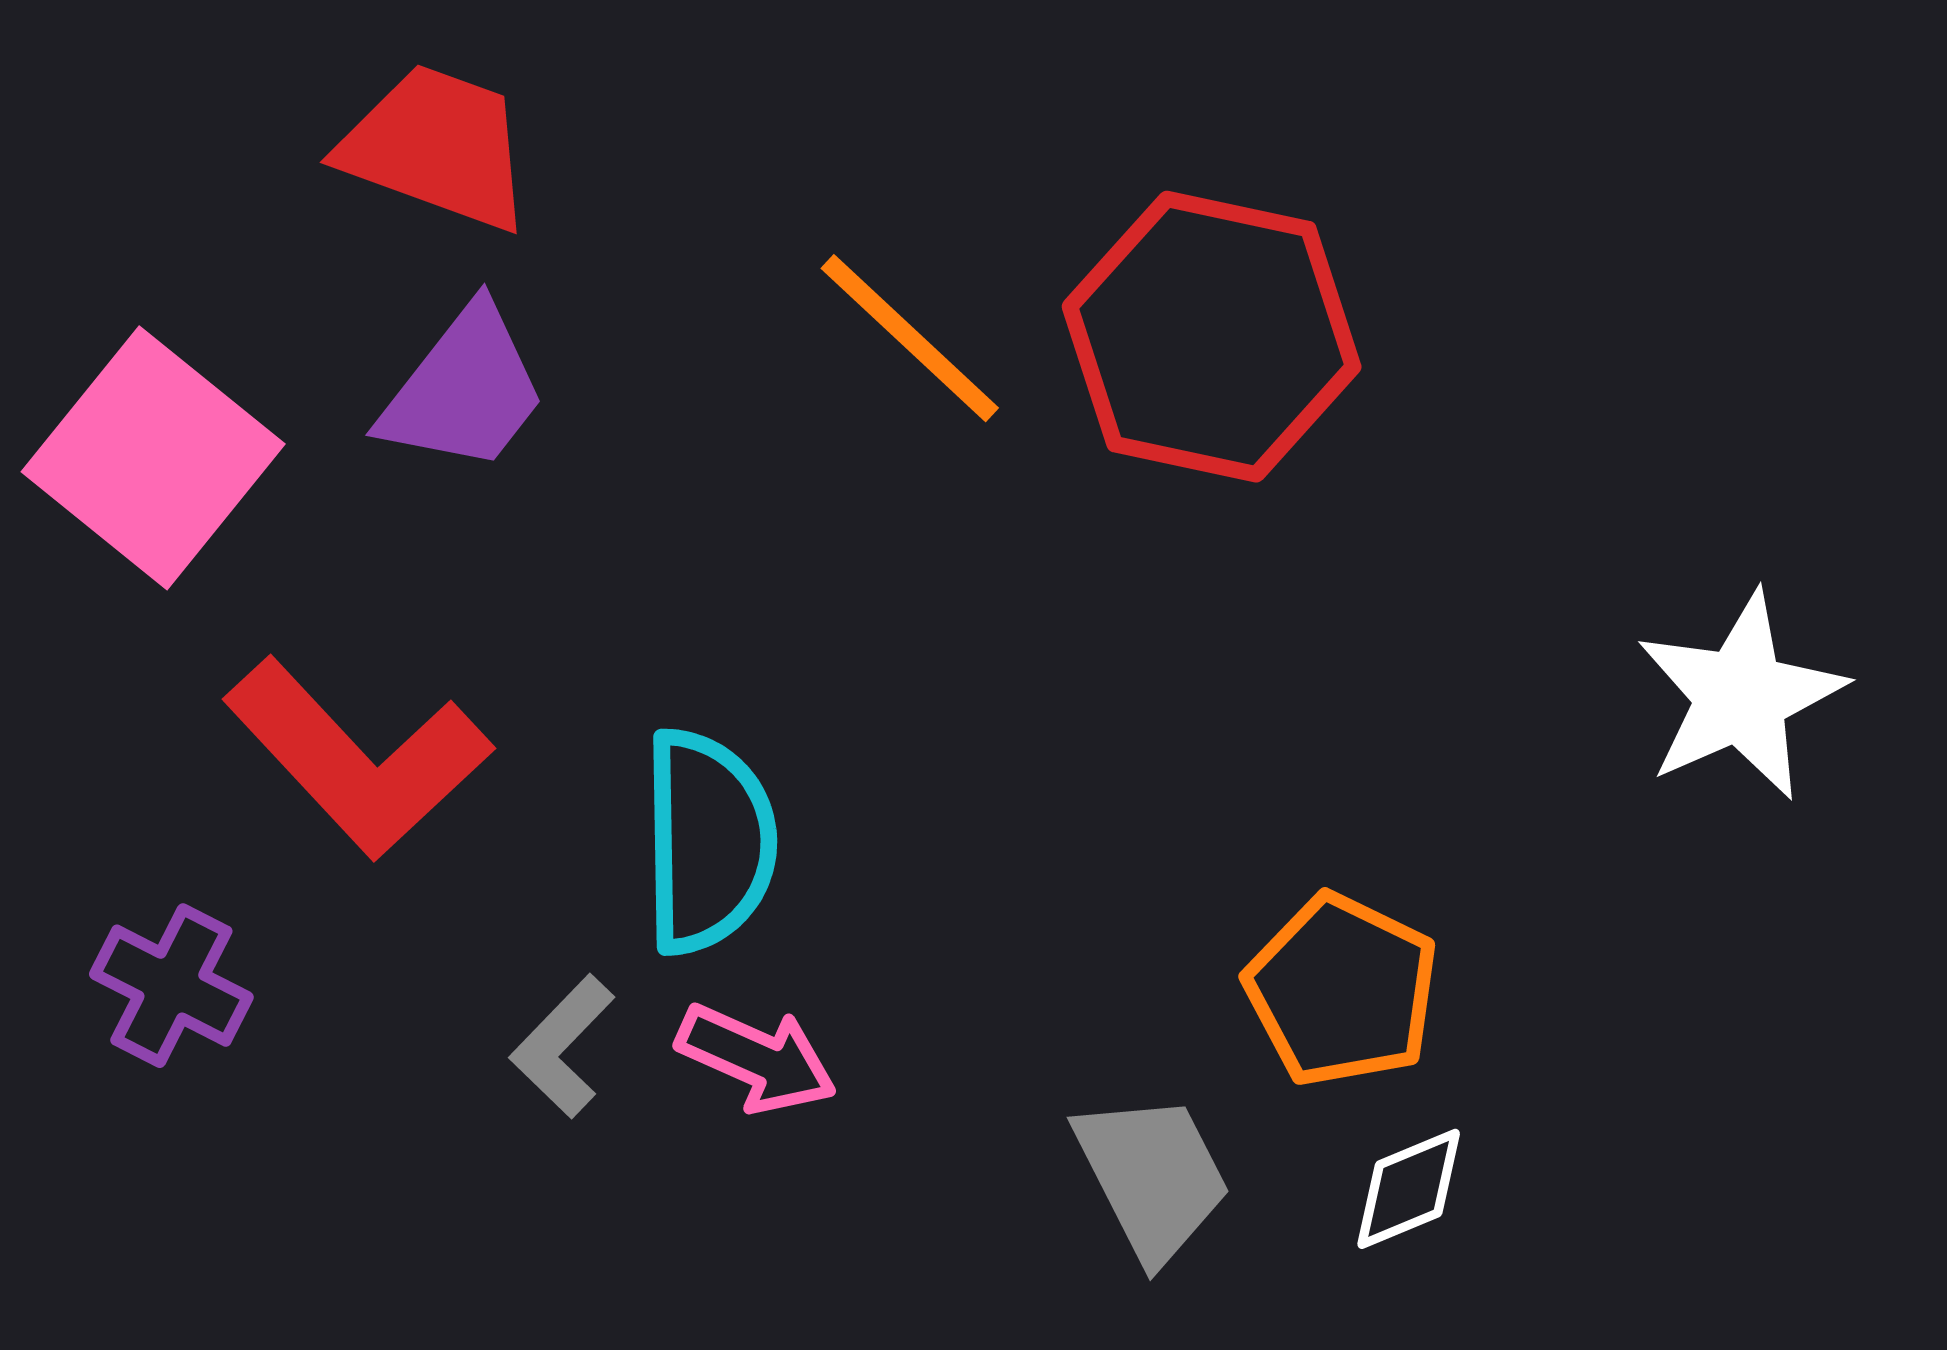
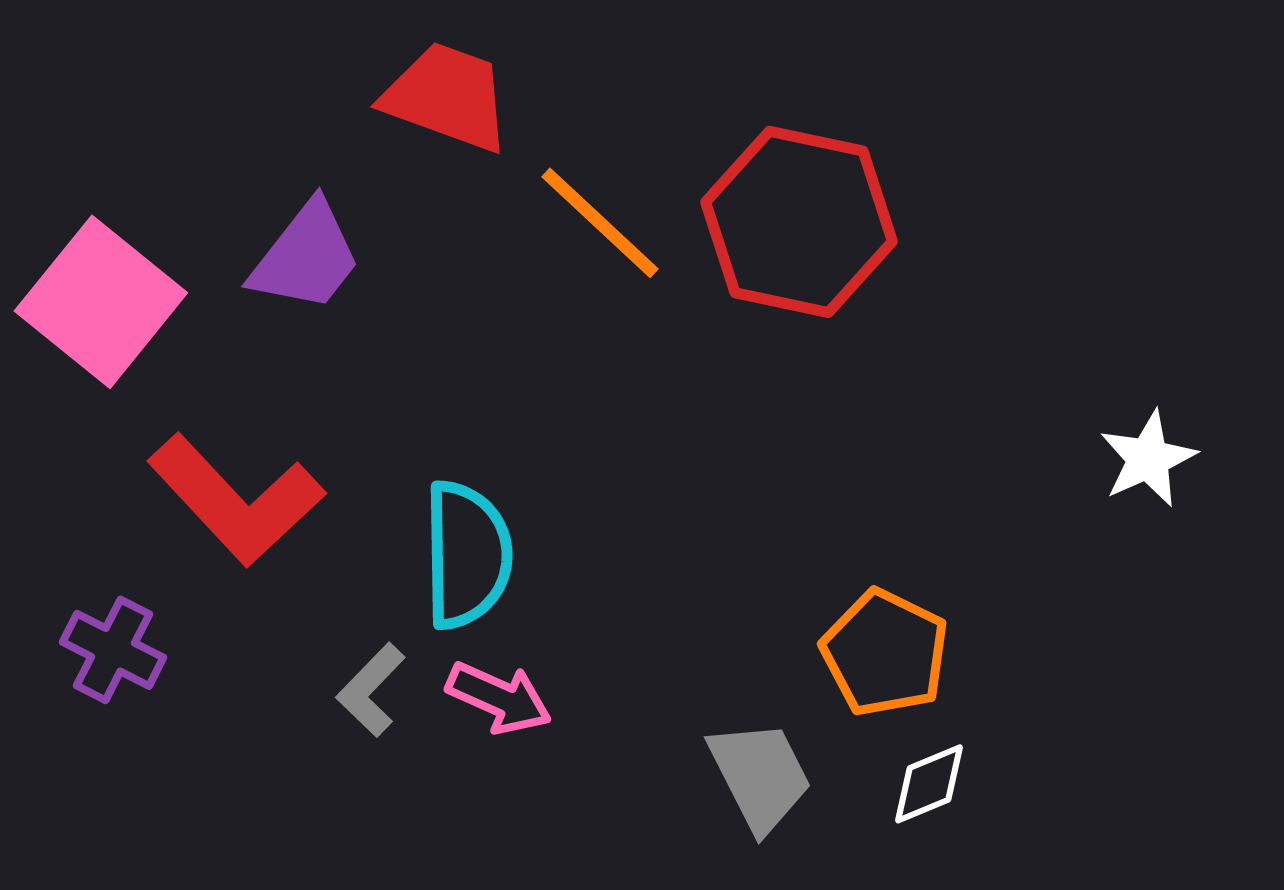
red trapezoid: (437, 147) -> (447, 97), moved
white star: (1741, 696) -> (1148, 459), size x0.7

